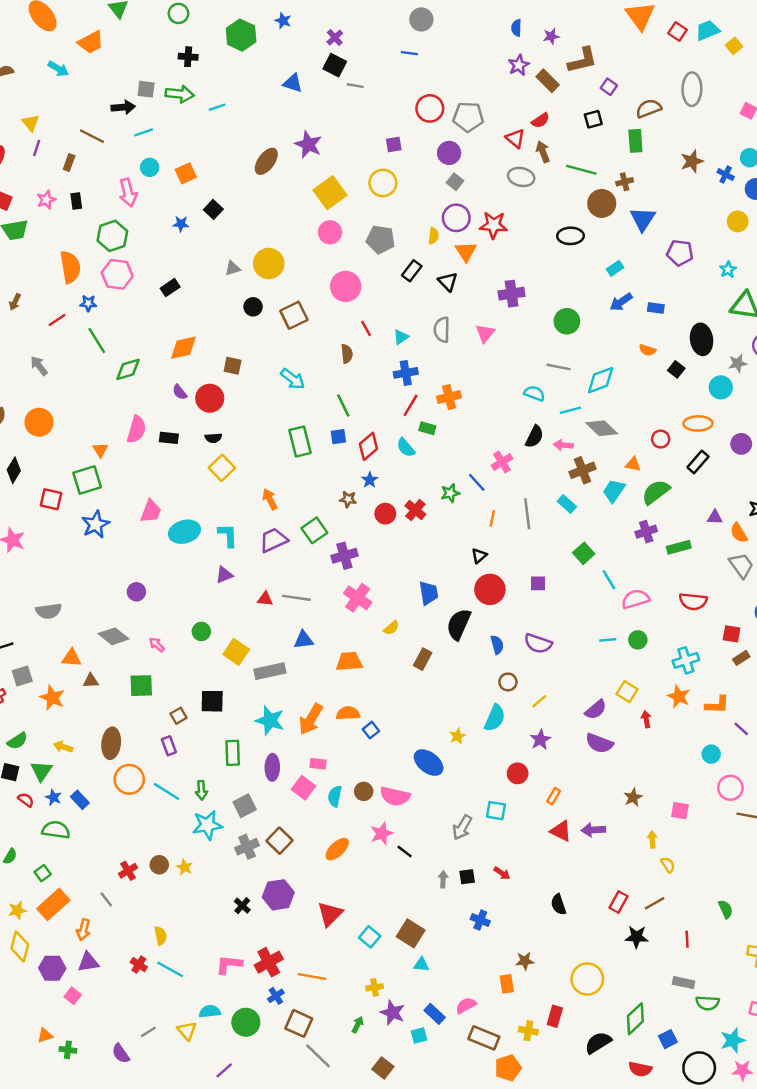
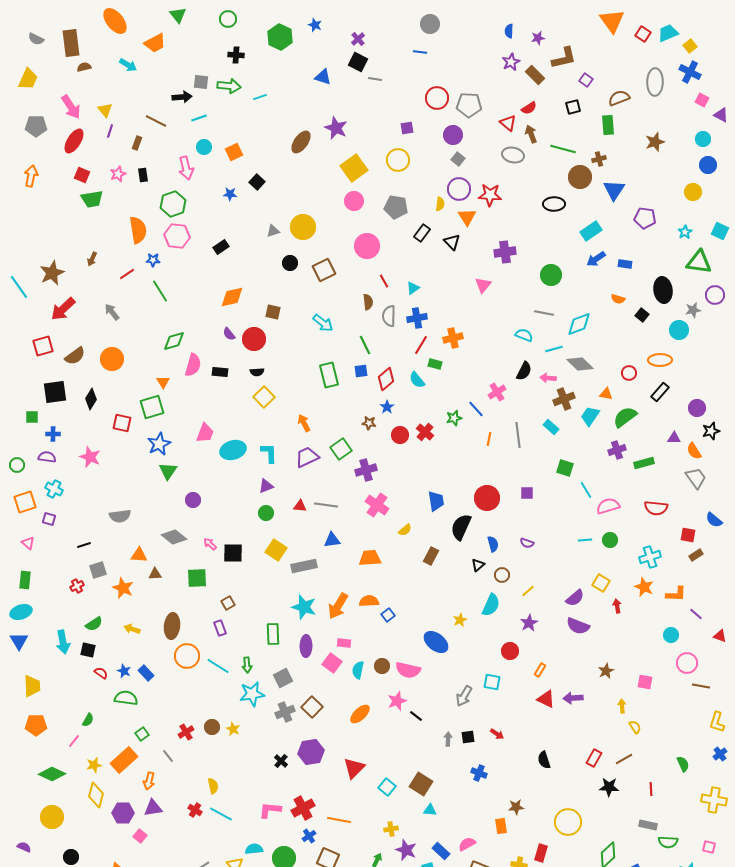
blue cross: (726, 175) -> (690, 72), moved, size x1.5
cyan rectangle: (615, 268) -> (591, 231), size x1.5
gray semicircle: (442, 330) -> (389, 316), moved
green diamond: (128, 369) -> (174, 341), moved
purple circle: (741, 444) -> (697, 408), moved
green square: (584, 553) -> (565, 468), turned -30
black triangle: (479, 556) -> (478, 565), moved
green circle: (201, 631) -> (266, 513), moved
purple semicircle: (538, 643) -> (527, 543), size x0.6
black square: (212, 701) -> (233, 553), moved
green triangle: (41, 771) -> (168, 471), moved
green square: (43, 873) -> (142, 734), moved

